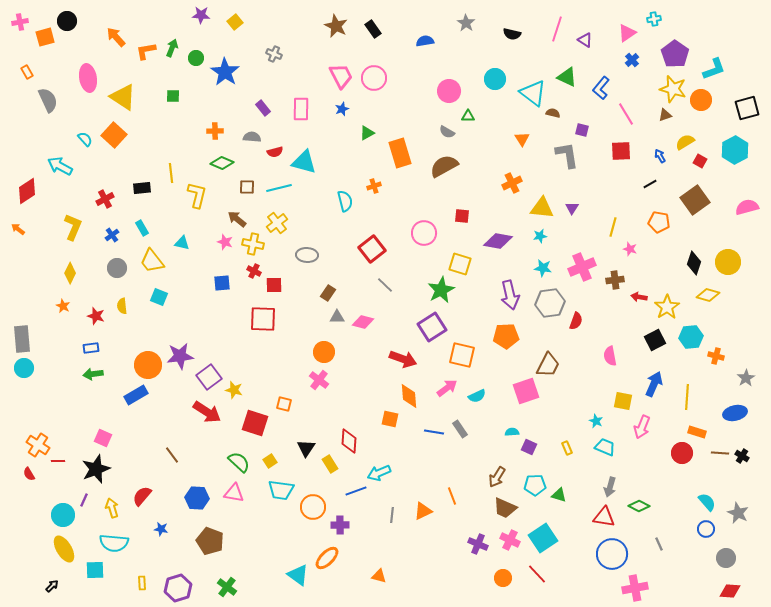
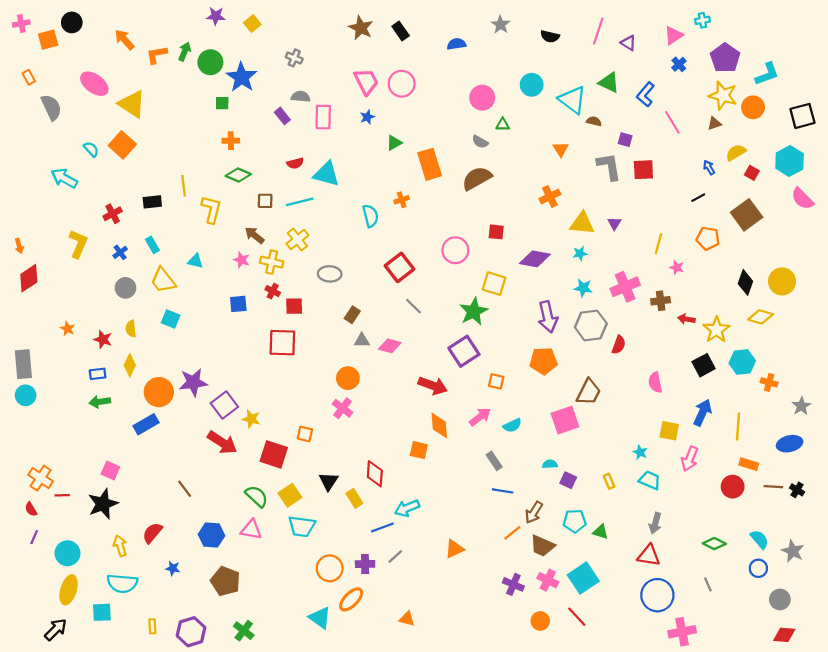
green circle: (196, 58) -> (210, 62), size x1.5
pink ellipse: (88, 78) -> (94, 84), turned -44
green square: (173, 96) -> (222, 103), moved
gray semicircle: (252, 137) -> (301, 97), moved
red square: (621, 151) -> (643, 170), moved
red diamond: (27, 191) -> (29, 278), moved
pink semicircle: (747, 207) -> (802, 199), moved, turned -120
orange arrow: (18, 229) -> (19, 246), turned -144
yellow diamond: (70, 273) -> (130, 365), moved
orange square: (462, 355) -> (496, 381), size x0.6
blue line: (434, 432) -> (503, 491), moved
yellow square: (270, 461) -> (290, 495), size x1.5
orange line: (452, 496) -> (512, 533), moved, turned 72
purple line: (84, 500) -> (34, 537), moved
green diamond: (639, 506) -> (714, 544), moved
orange circle: (313, 507) -> (330, 568), moved
gray line: (392, 515) -> (395, 556), moved, turned 42
yellow ellipse: (64, 549) -> (69, 590), turned 48
black arrow: (52, 586) -> (56, 630), size x1.6

